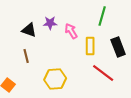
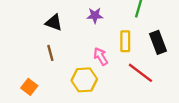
purple star: (50, 23) -> (95, 15), moved
pink arrow: (71, 31) -> (101, 56), moved

